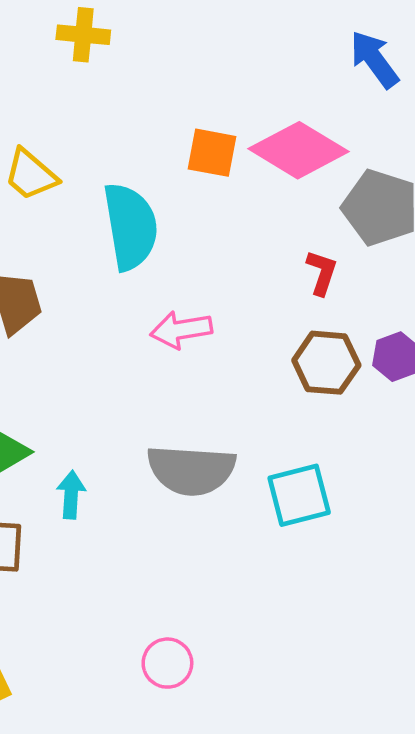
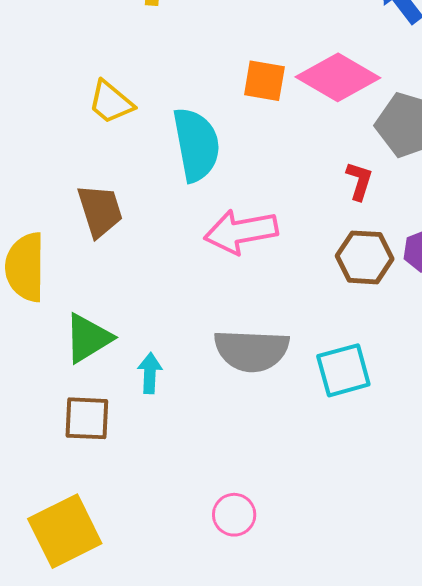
pink arrow: (181, 330) -> (241, 232), size x1.4

